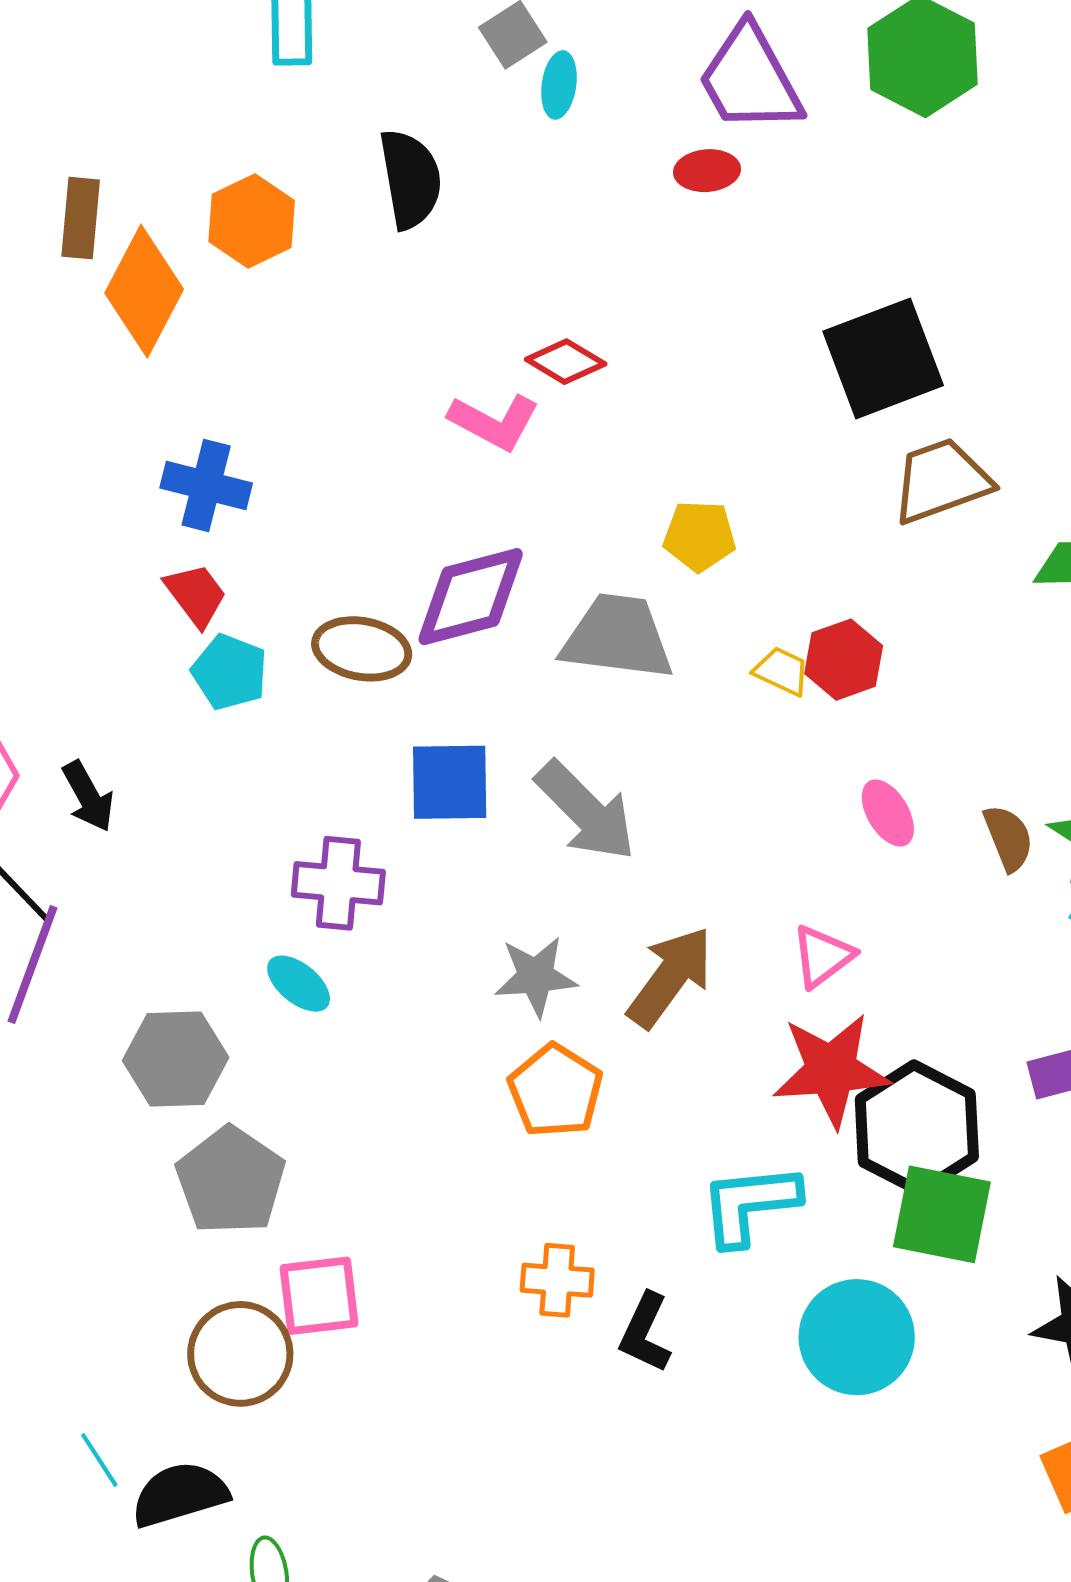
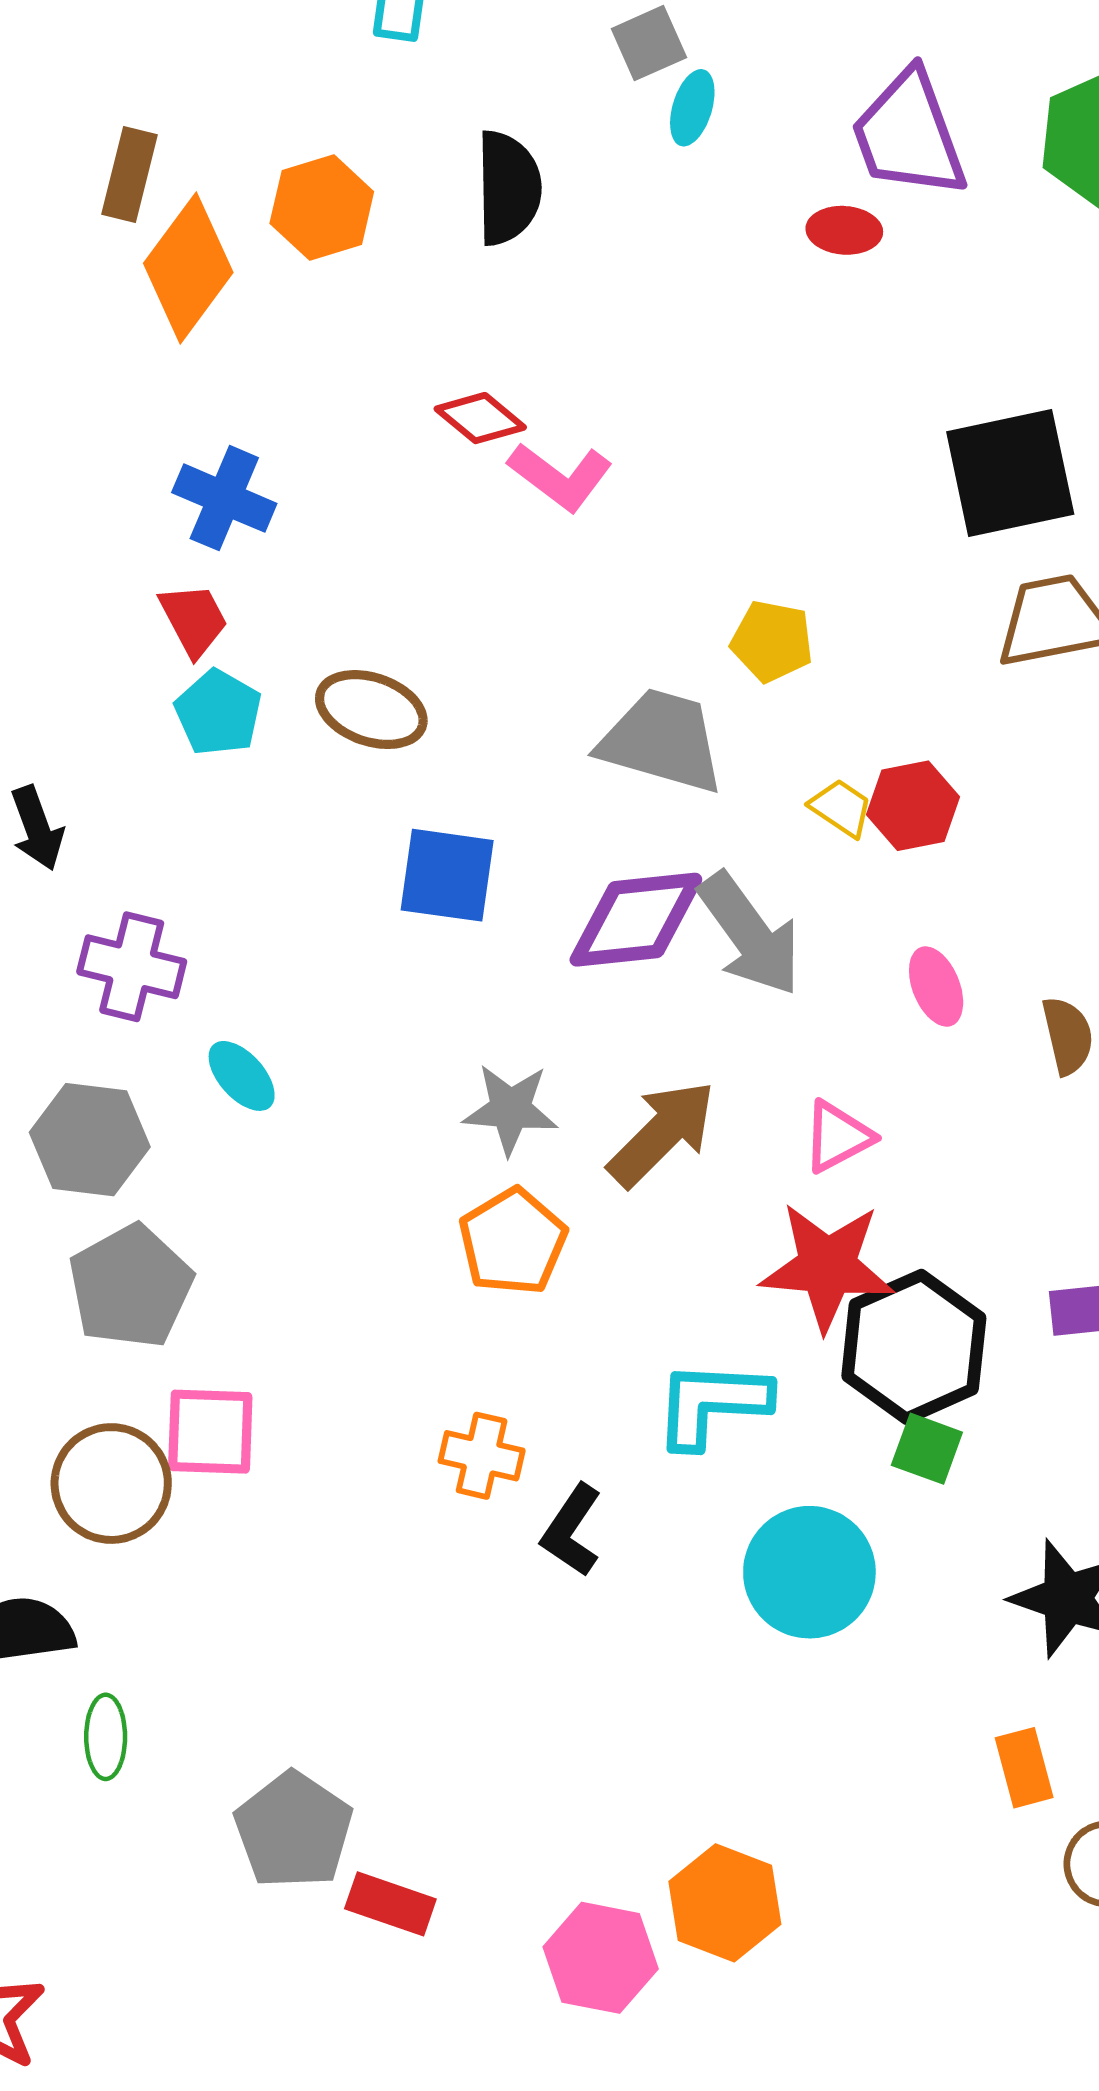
red diamond: (566, 362) -> (480, 418), moved
purple diamond: (471, 597) -> (636, 920), moved
gray arrow: (586, 811) -> (750, 934), moved
purple cross: (338, 883) -> (132, 967), moved
green square: (942, 1214) -> (927, 1449), size x0.6

